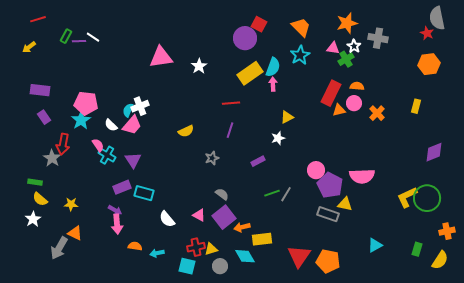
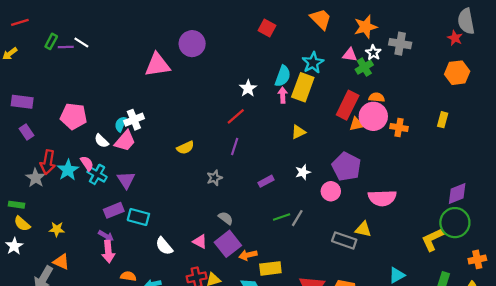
orange trapezoid: (301, 27) -> (321, 19), moved
purple circle: (245, 38) -> (192, 44), moved
white star: (199, 66) -> (248, 88), moved
yellow rectangle: (250, 73) -> (303, 87), moved, turned -35
red line: (231, 103) -> (236, 116), turned -36
pink circle: (354, 103) -> (373, 116), size x1.6
orange cross: (377, 113) -> (399, 127), turned -35
cyan star: (81, 120) -> (68, 170), moved
white star: (278, 138) -> (303, 172), moved
purple diamond: (434, 152) -> (457, 193), moved
purple pentagon: (330, 185) -> (346, 167), moved
yellow L-shape: (407, 197) -> (433, 239), moved

